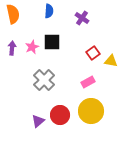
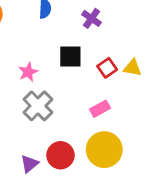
black square: (52, 42) -> (70, 57), moved
pink star: (32, 47) -> (28, 72), moved
yellow triangle: (111, 61) -> (132, 68), moved

